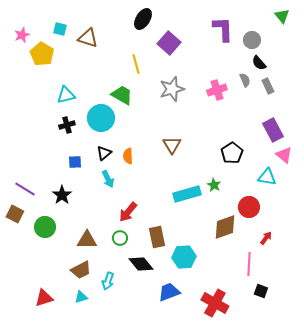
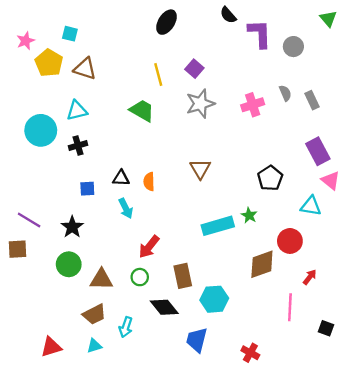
brown triangle: (88, 38) -> (85, 69), moved
purple square: (169, 43) -> (194, 69), moved, size x0.7
black semicircle: (259, 63) -> (228, 15), moved
cyan circle: (101, 118) -> (41, 130), moved
black triangle: (104, 153) -> (121, 178), turned 42
brown square: (15, 214) -> (17, 249), turned -30
green circle: (45, 227) -> (69, 264), moved
black square: (261, 291) -> (326, 328), moved
blue trapezoid: (169, 292) -> (197, 340), turned -55
red cross: (215, 303) -> (250, 353), size x0.6

